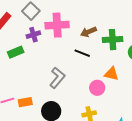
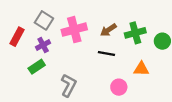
purple cross: (33, 35) -> (43, 45), moved
gray L-shape: (57, 78) -> (69, 85), moved
pink circle: (97, 88) -> (119, 87), moved

